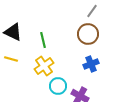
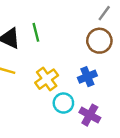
green line: (43, 40) -> (36, 32), moved
blue cross: (91, 64) -> (87, 77), moved

